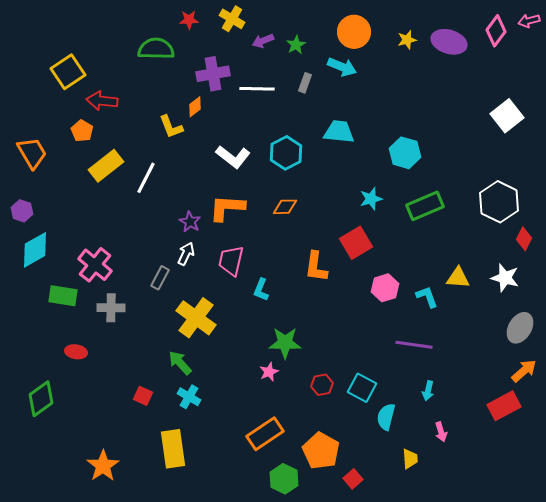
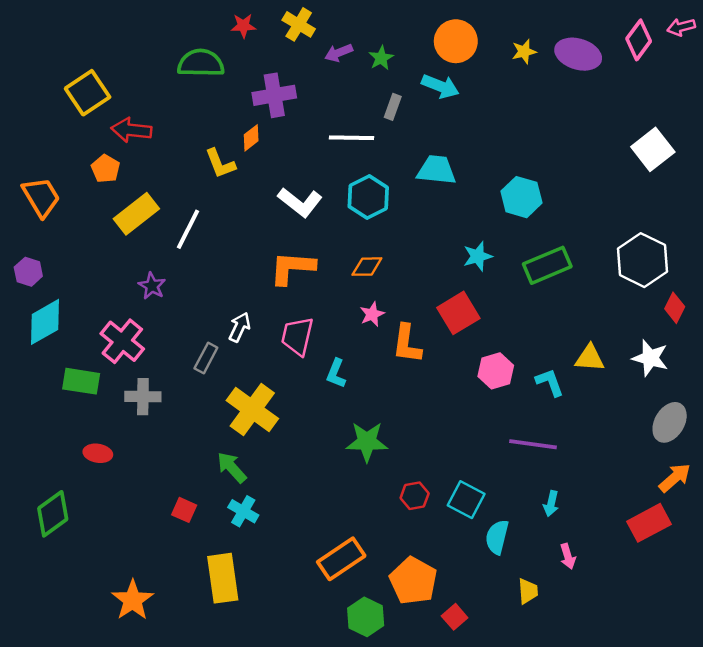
white line: (257, 89) -> (352, 138), moved
purple star: (190, 222) -> (152, 286), moved
pink star: (269, 372) -> (372, 314), moved

